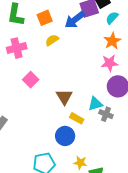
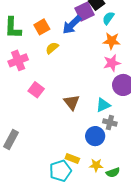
orange star: (112, 41) -> (112, 41), turned -30
gray cross: (106, 114) -> (110, 123), moved
yellow rectangle: (77, 118) -> (72, 159), moved
blue circle: (65, 136) -> (95, 136), moved

